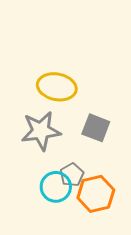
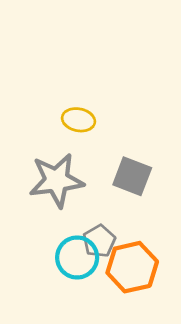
yellow ellipse: (57, 87) -> (78, 120), size x0.6

